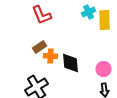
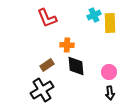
brown rectangle: (40, 47) -> (47, 65), moved
orange cross: (51, 56) -> (67, 45), moved

